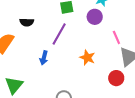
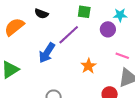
pink line: (116, 37) -> (122, 56), turned -64
blue arrow: (44, 58) -> (47, 53), size x1.5

